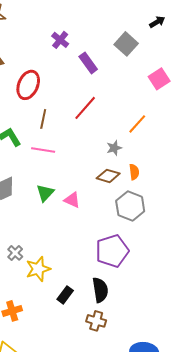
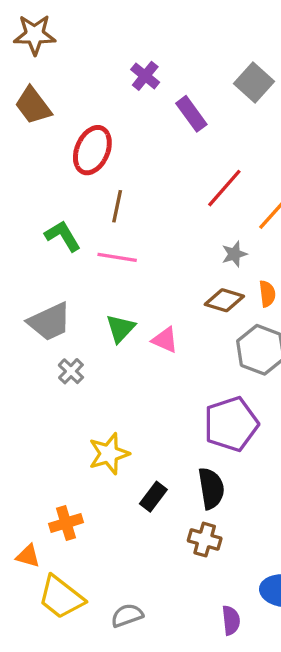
red line: (85, 108) -> (224, 188), moved
gray cross: (15, 253) -> (71, 371), moved

